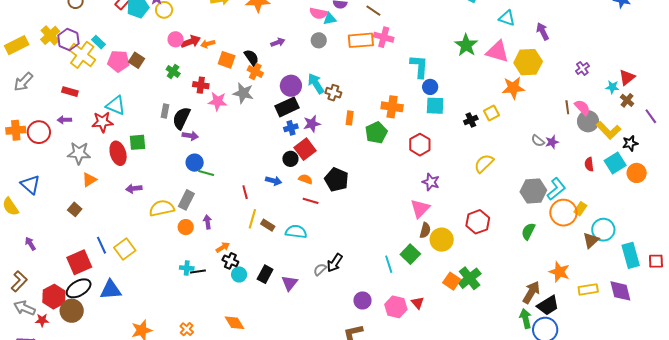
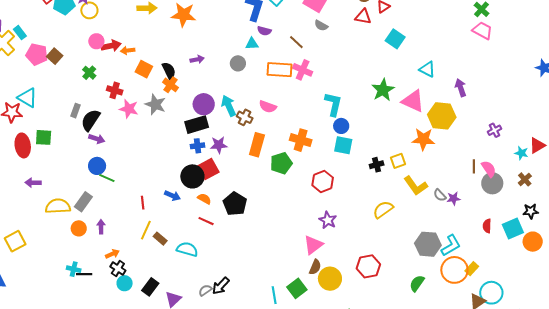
pink semicircle: (318, 13) -> (268, 107), moved
brown cross: (627, 100) -> (525, 179), moved
orange rectangle: (350, 118) -> (257, 145), size x1.6
yellow L-shape: (608, 130) -> (416, 186), moved
black circle: (290, 159) -> (192, 176), size x1.5

